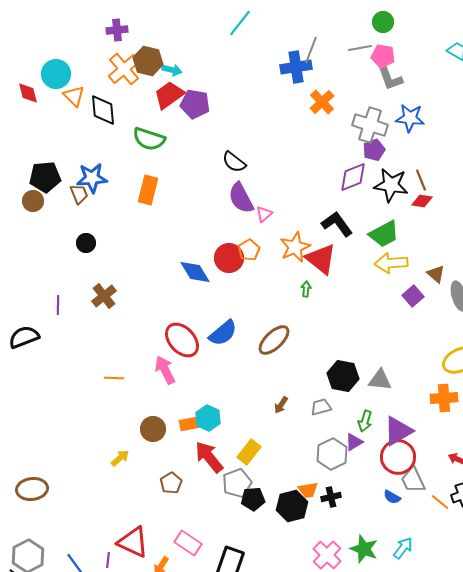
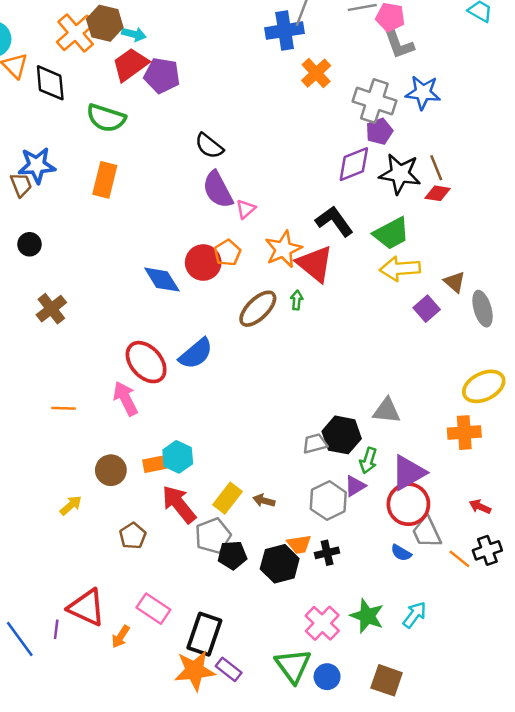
brown ellipse: (274, 340) -> (258, 309), moved
black hexagon: (343, 376) -> (342, 435), moved
brown arrow: (281, 405) -> (264, 501), moved, turned 72

